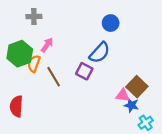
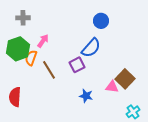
gray cross: (34, 16) -> (23, 18), moved
purple square: (84, 71) -> (77, 65), turned 35
blue star: (131, 105) -> (86, 96), moved

